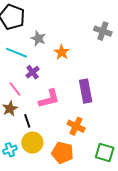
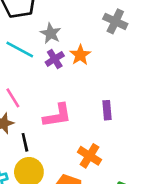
gray cross: (103, 31) -> (115, 21), moved
purple cross: (33, 72) -> (55, 59), moved
purple rectangle: (86, 91) -> (107, 110), size x0.6

